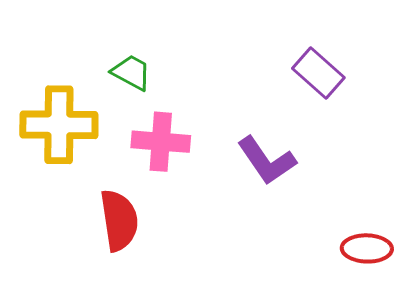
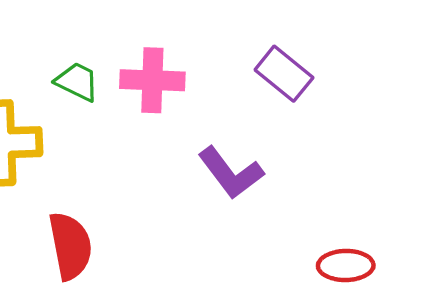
pink cross: (161, 142) -> (152, 80), moved

